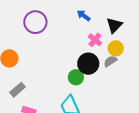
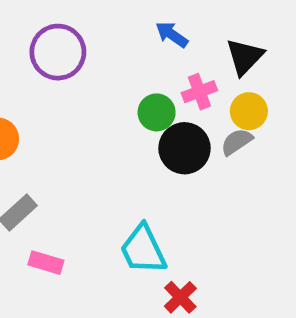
pink cross: (95, 40) -> (199, 92), turned 32
green circle: (76, 77) -> (157, 112), moved

